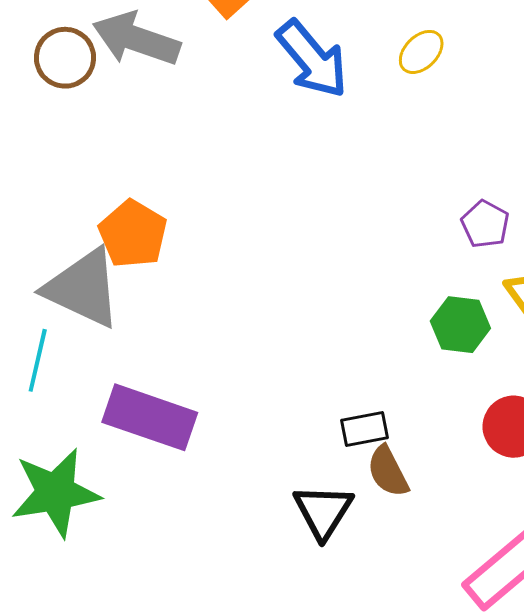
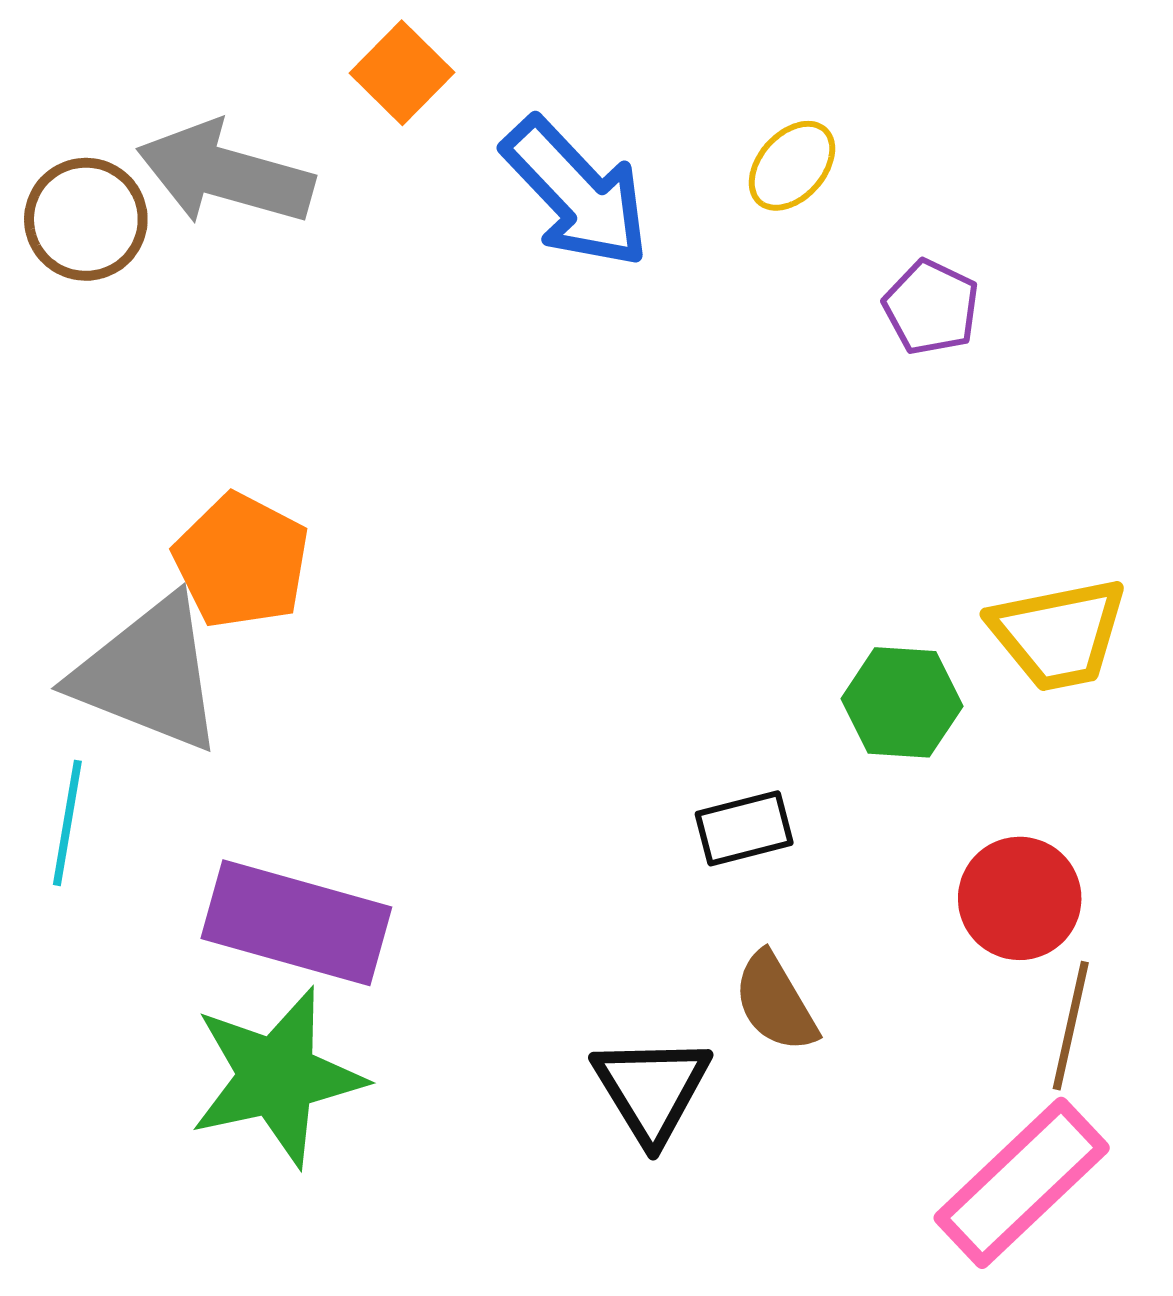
purple pentagon: (485, 224) -> (931, 307), moved
black rectangle: (365, 429) -> (744, 828), moved
green star: (55, 493) -> (277, 1077), moved

